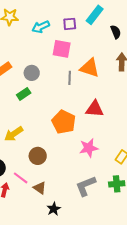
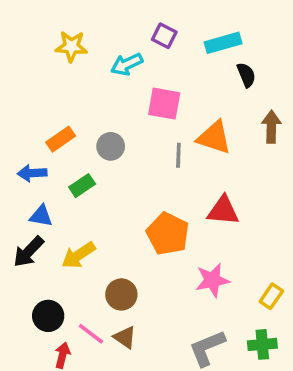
cyan rectangle: (95, 15) -> (223, 43), turned 36
purple square: (70, 24) -> (164, 36), moved, turned 32
black semicircle: (116, 32) -> (246, 75), moved
green rectangle: (24, 94) -> (82, 186), moved
brown triangle: (40, 188) -> (125, 337), moved

